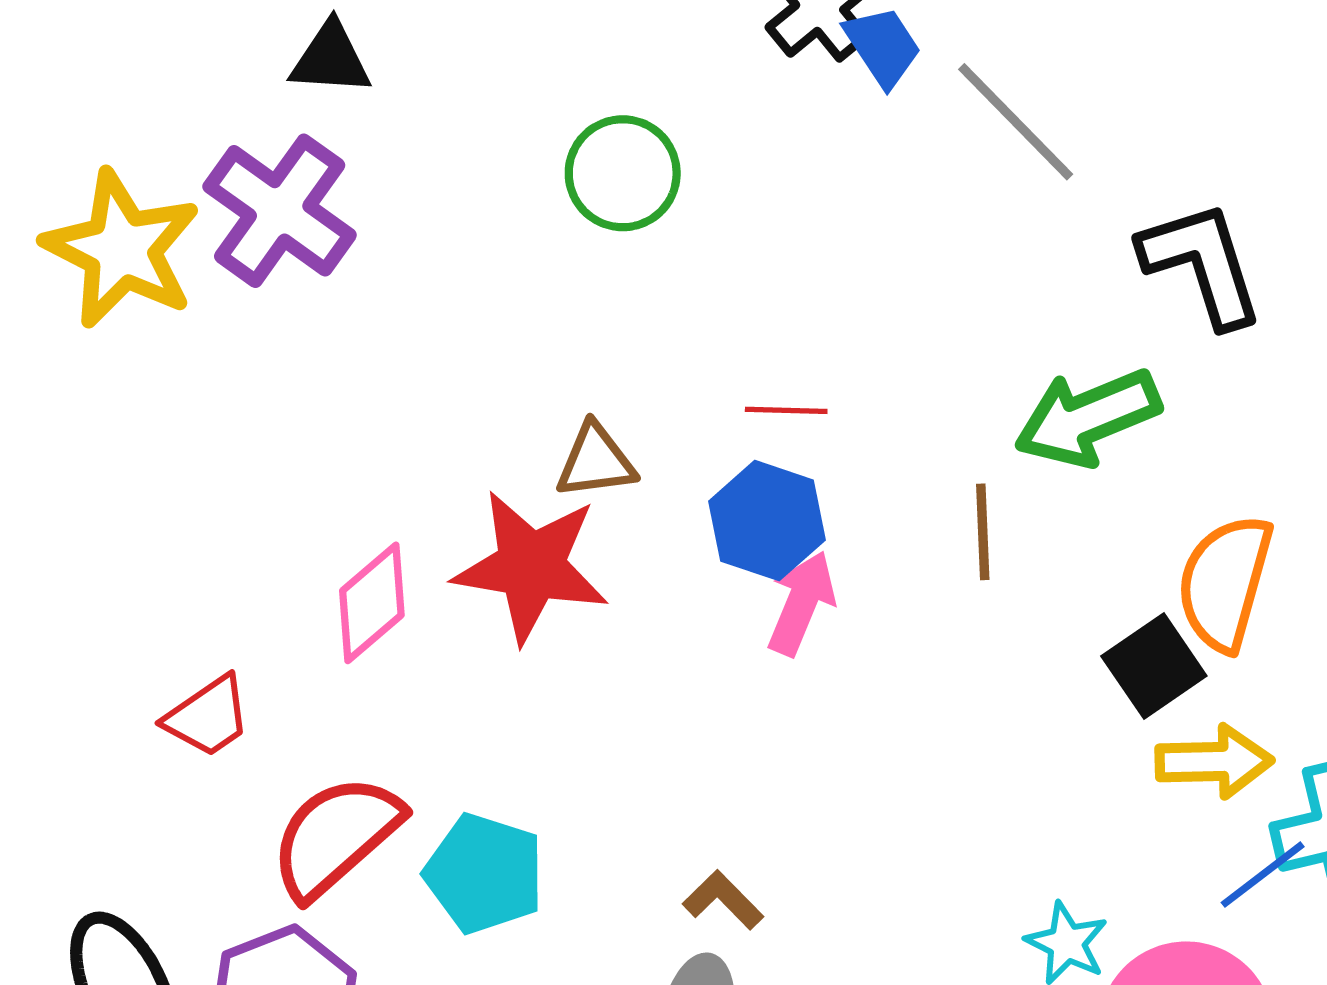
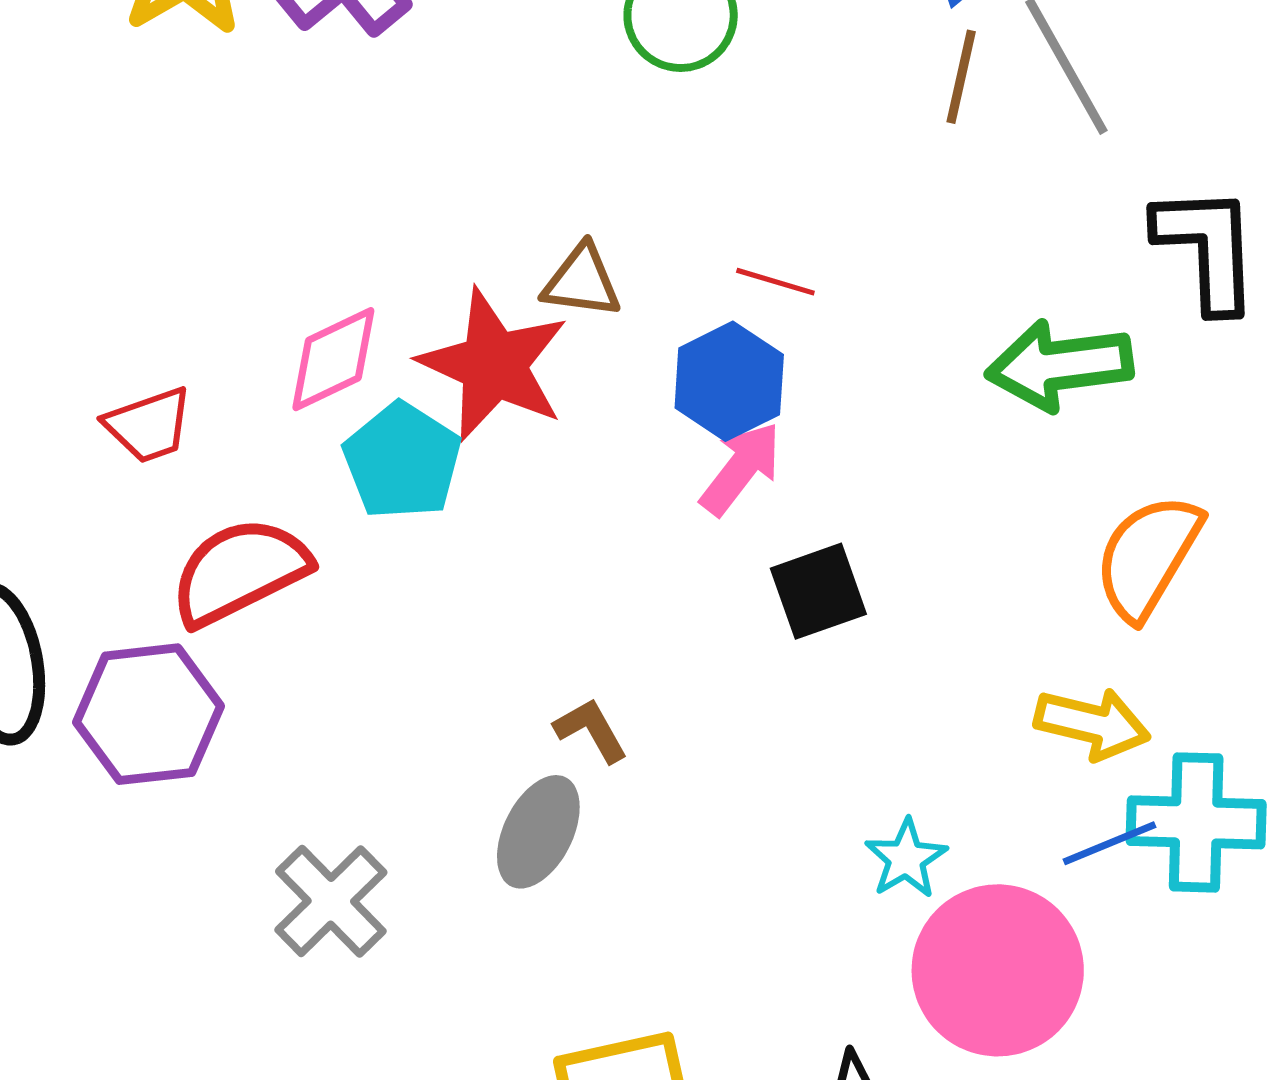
brown line: (983, 532) -> (961, 77), moved
black square: (1154, 666) -> (818, 591), moved
cyan pentagon: (484, 873) -> (402, 461), moved

